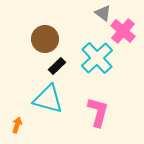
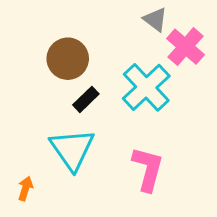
cyan triangle: (48, 99) -> (72, 149), turned 40

